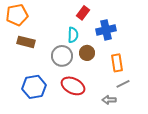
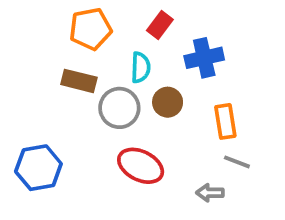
orange pentagon: (17, 15) -> (90, 29), moved
brown rectangle: (26, 42) -> (79, 81), moved
gray line: (123, 84) -> (237, 162), turned 48
blue hexagon: (34, 87) -> (38, 168), moved

